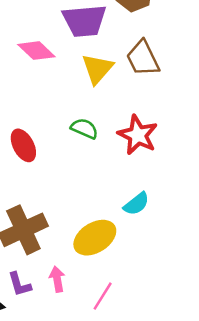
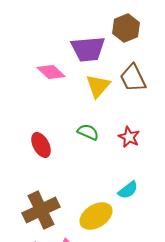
red star: (138, 135) -> (129, 137), size x0.7

